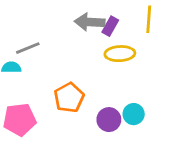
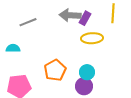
gray line: (28, 48) -> (28, 22), moved
cyan circle: (134, 114) -> (87, 72), moved

